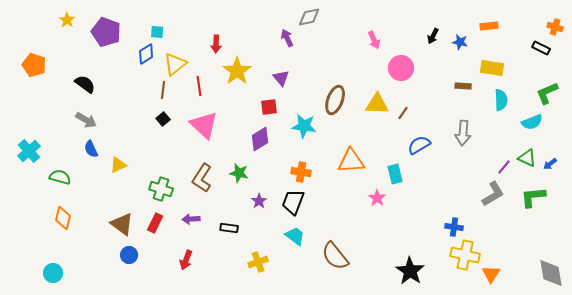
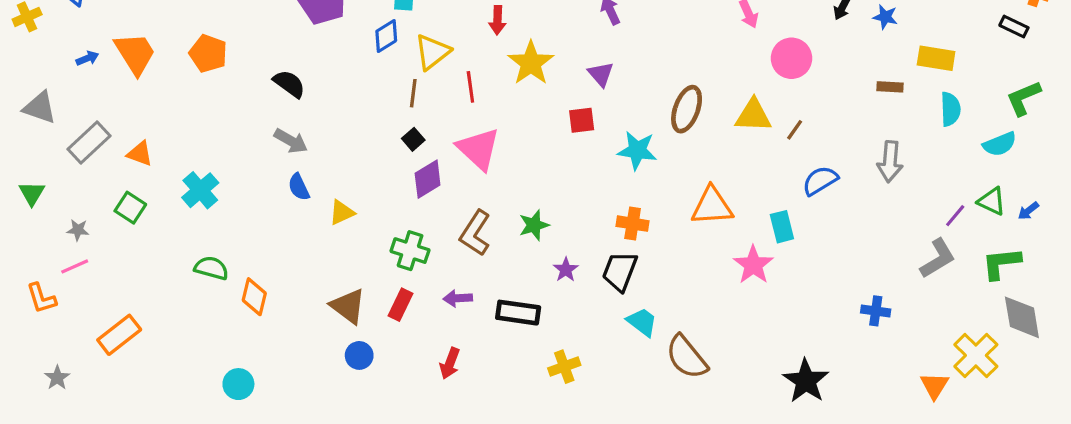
purple diamond: (260, 139) -> (428, 179), moved
green star: (239, 173) -> (534, 225), turned -30
green semicircle: (60, 177) -> (211, 268), moved
pink star: (377, 198) -> (753, 265), size x1.4
black rectangle: (229, 228) -> (518, 313), size x1.5
cyan trapezoid: (295, 236) -> (642, 322), moved
yellow cross: (465, 255) -> (976, 355), moved, turned 32
gray diamond: (551, 273) -> (1022, 317), moved

